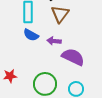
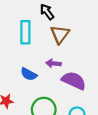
blue semicircle: (31, 35) -> (29, 74), moved

